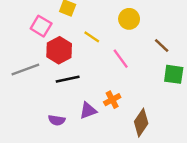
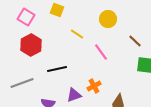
pink square: (41, 26) -> (26, 17), moved
red hexagon: (59, 50) -> (31, 45), moved
gray line: (25, 70) -> (22, 83), moved

